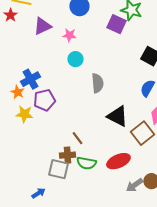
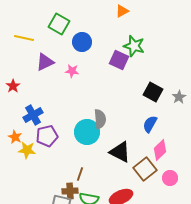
red star: (10, 15) -> (13, 86), moved
cyan circle: (75, 59) -> (87, 132), moved, size x1.6
orange star: (17, 92) -> (15, 137), moved
brown line: (77, 138) -> (80, 174), turned 56

